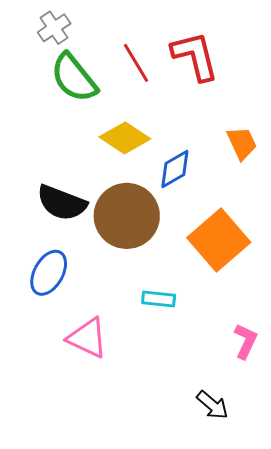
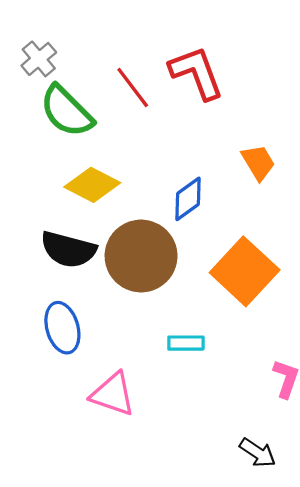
yellow diamond: (125, 138) -> (92, 185), moved
blue ellipse: (49, 273) -> (62, 328), turned -39

